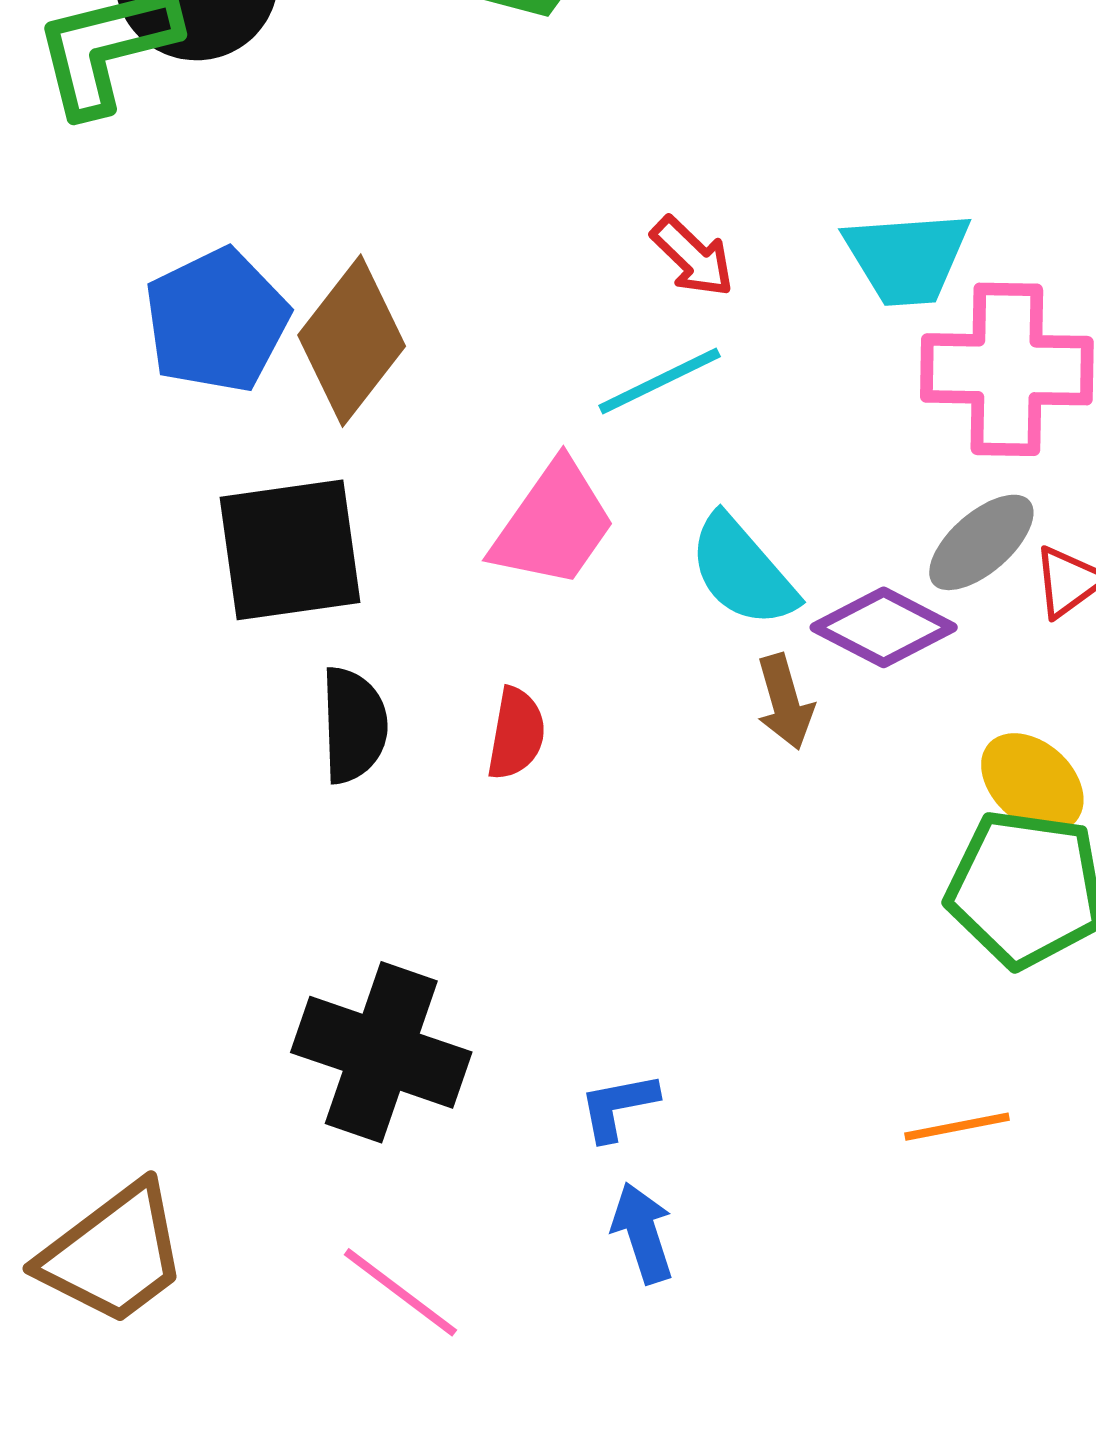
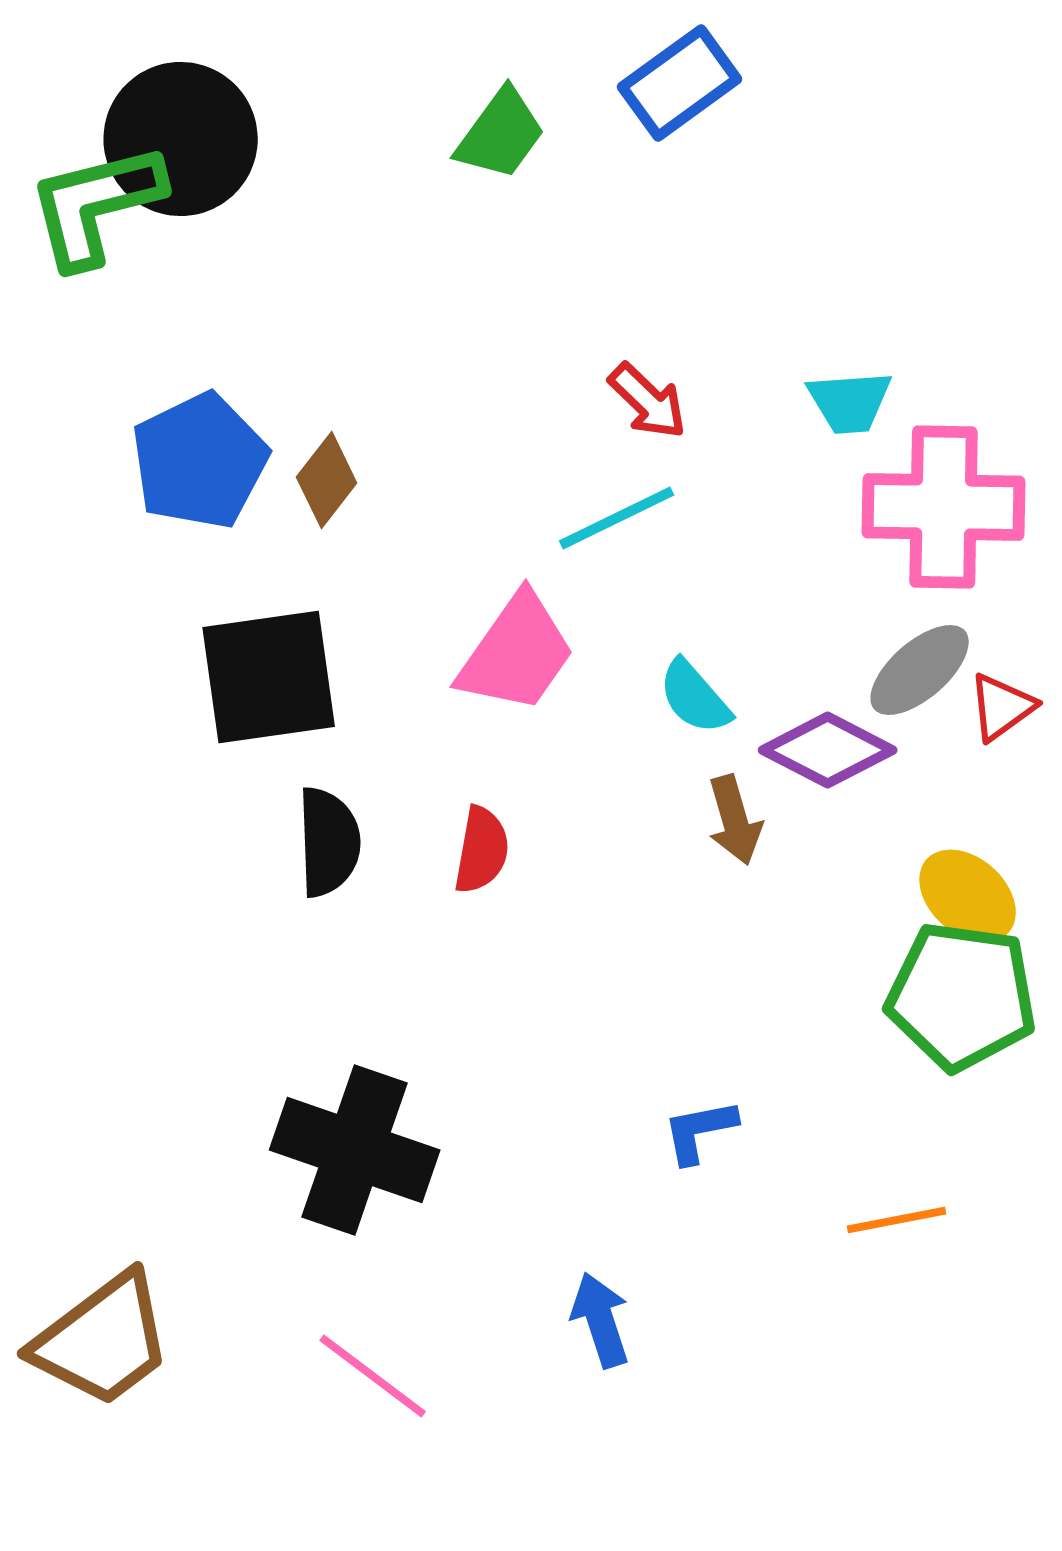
cyan trapezoid: (907, 258) -> (850, 402), size x0.7
brown diamond: (352, 341) -> (327, 480), size x0.6
cyan semicircle: (742, 571) -> (695, 697), size x0.7
blue L-shape: (618, 1106) -> (700, 1131), moved

